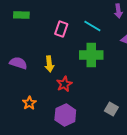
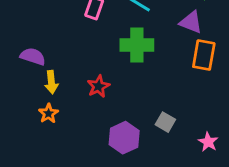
yellow arrow: (49, 64) -> (51, 82), moved
purple hexagon: (65, 115) -> (124, 138), moved

